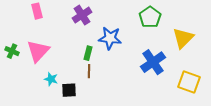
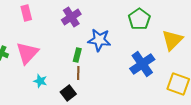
black square: (69, 90) -> (68, 93), moved, turned -35

